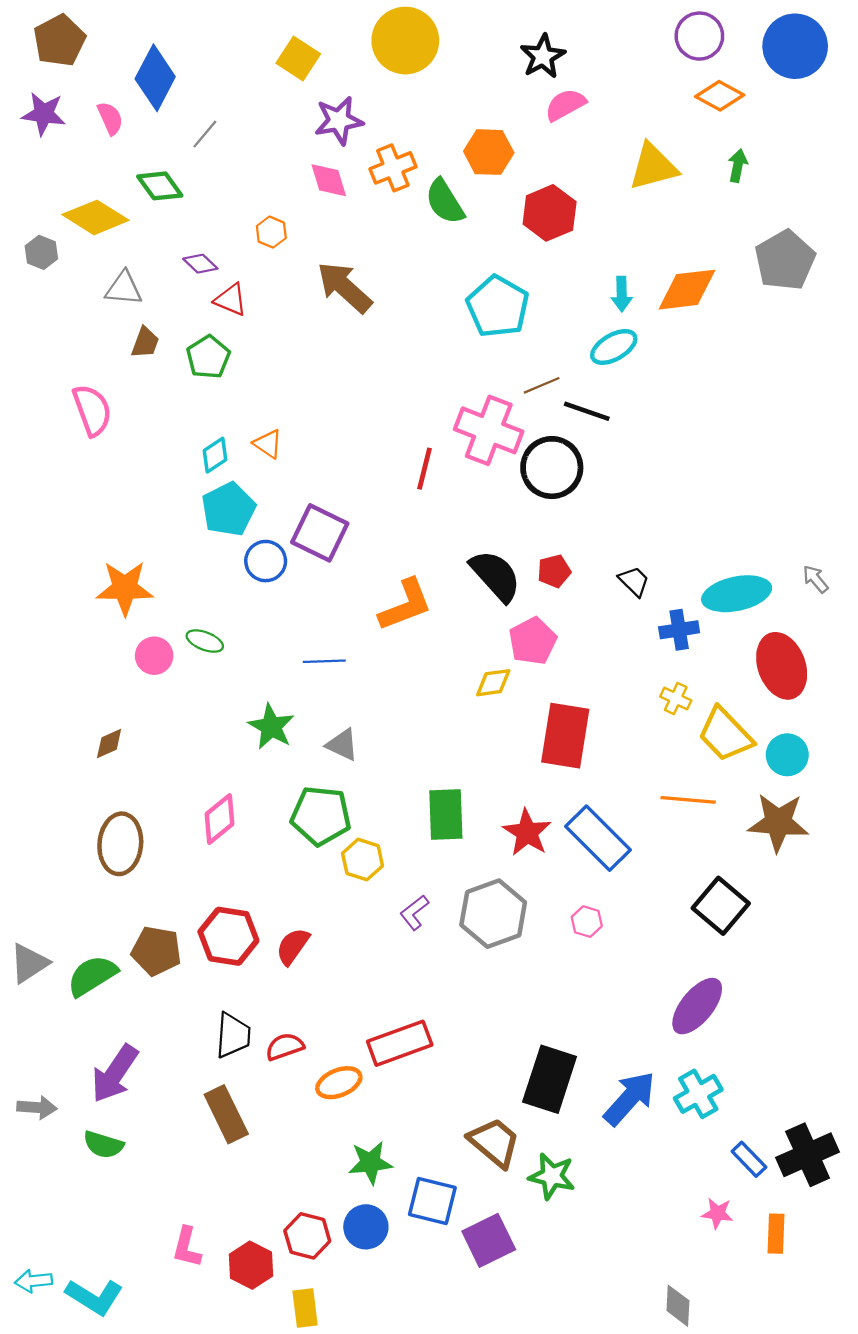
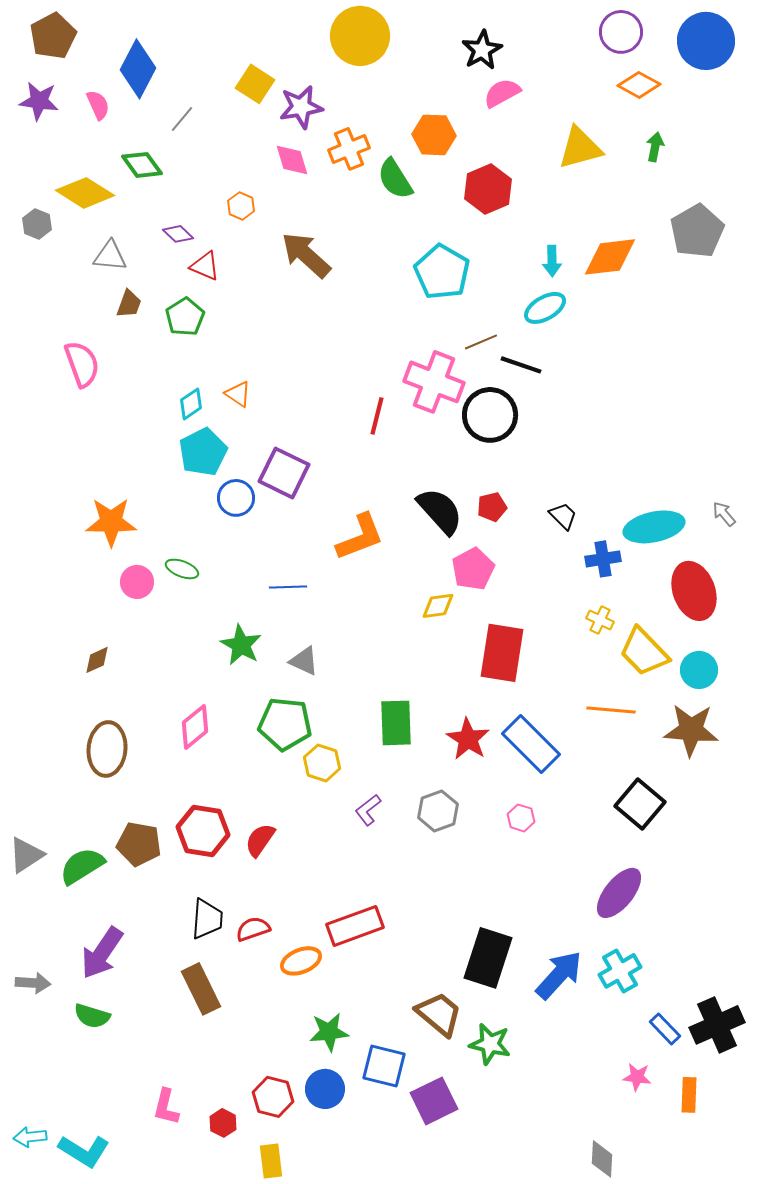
yellow square: (298, 59) -> (255, 84), moved
gray hexagon: (493, 914) -> (438, 811), size x0.7
red hexagon: (251, 1265) -> (223, 1123), size x0.7

